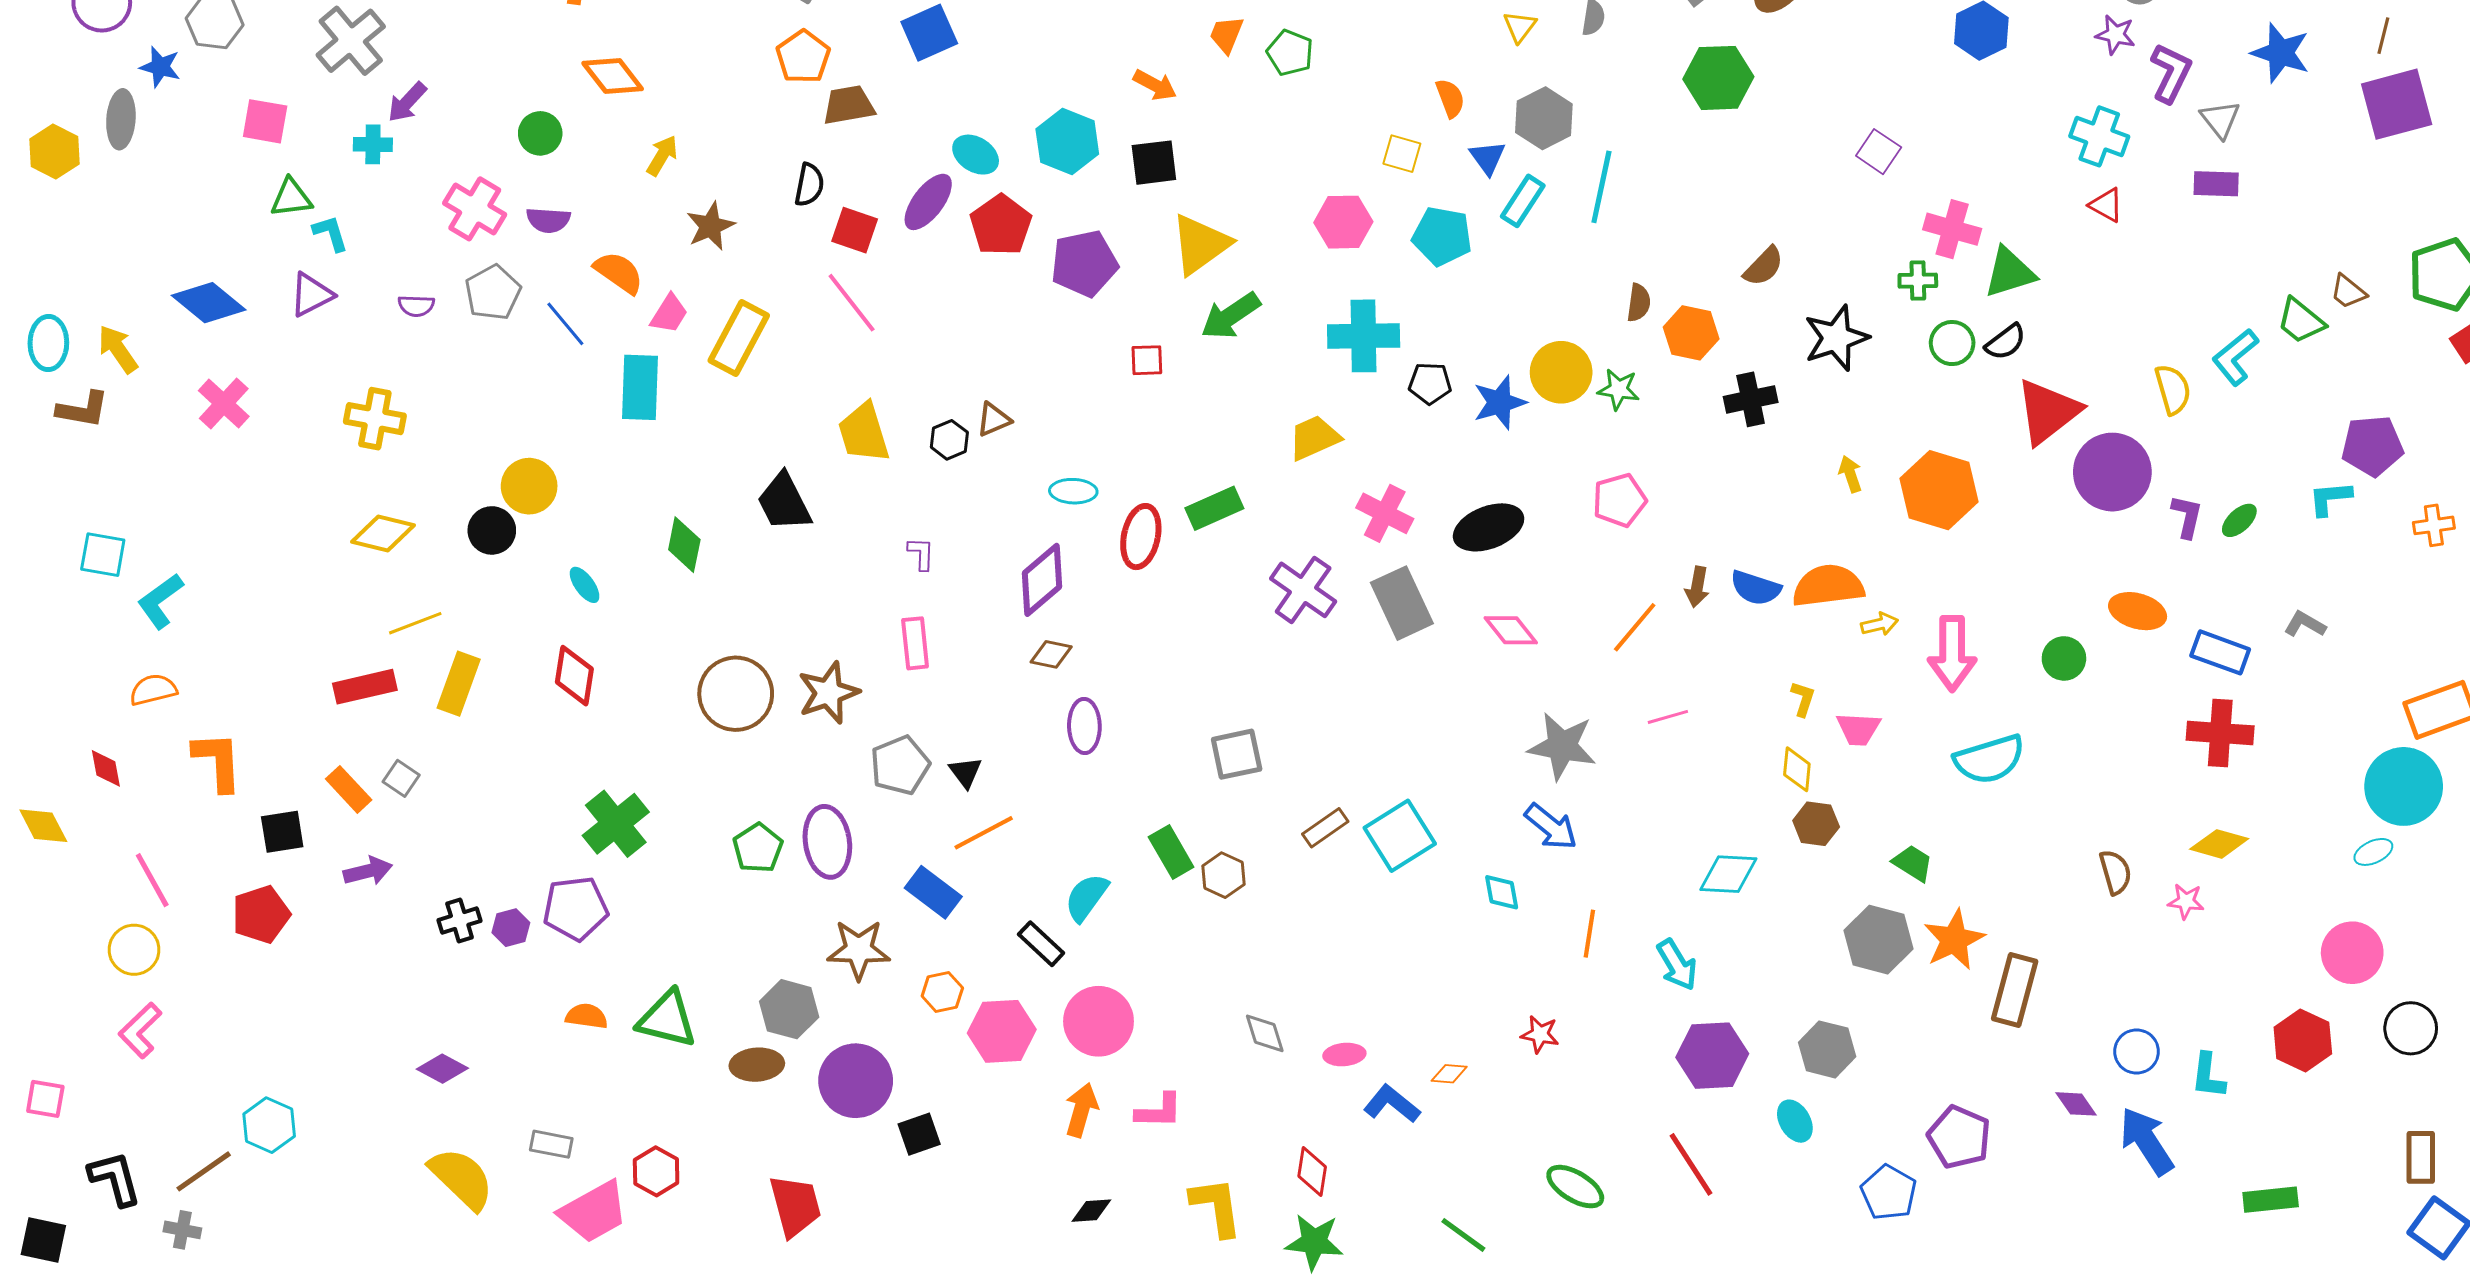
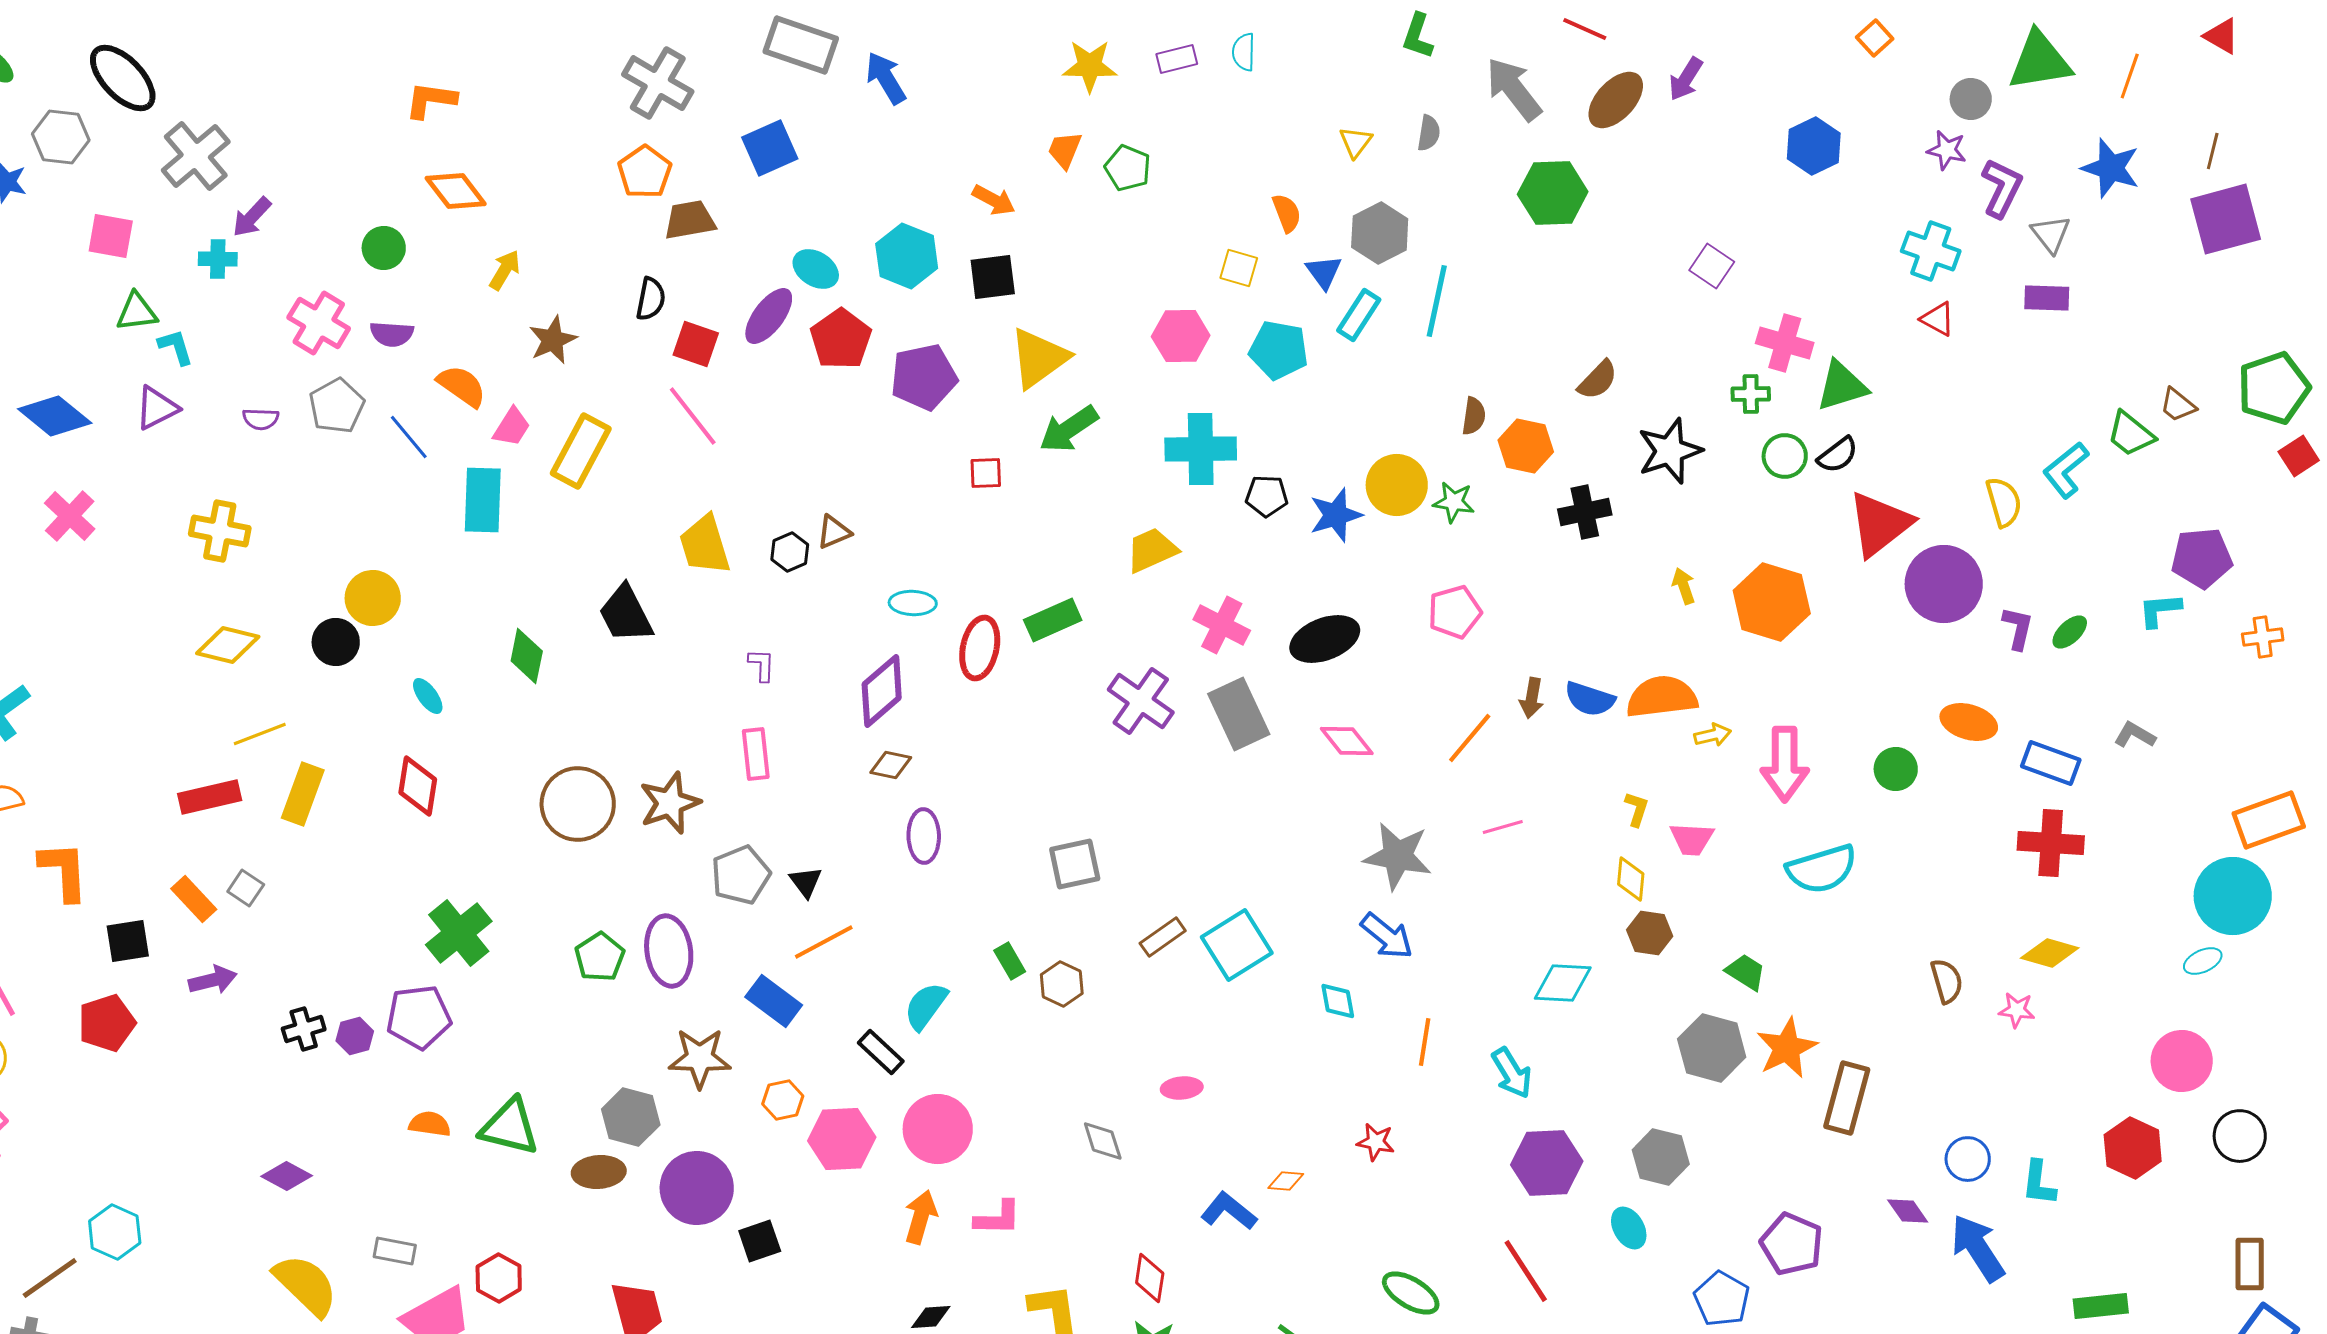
green rectangle: (1171, 852) -> (1010, 961), size x0.7
pink ellipse: (1344, 1055) -> (1182, 1088), moved

